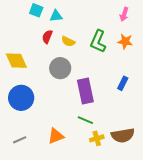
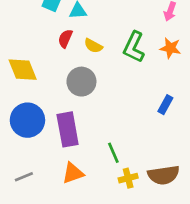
purple rectangle: (85, 91) -> (68, 129), moved
green line: (85, 120) -> (113, 153), turned 42

